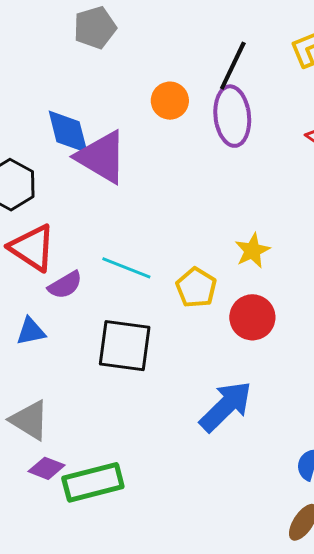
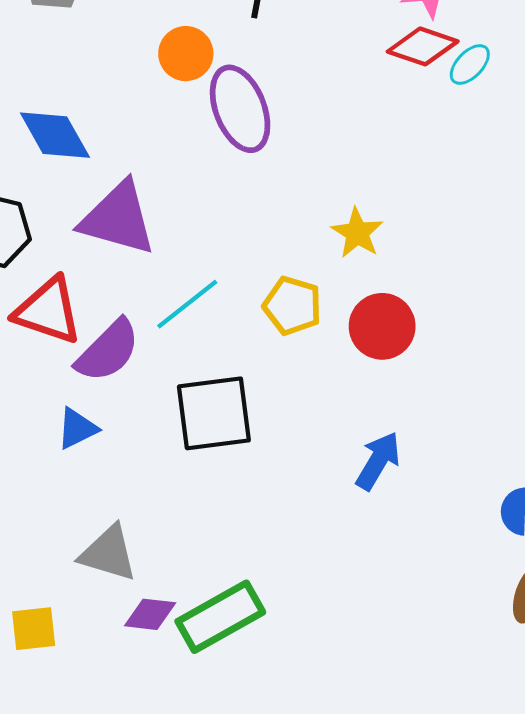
purple ellipse: (232, 116) -> (240, 109), moved
purple triangle: (102, 157) -> (118, 218), moved
cyan line: (126, 268) -> (187, 304), turned -45
purple semicircle: (65, 285) -> (108, 351), size x1.4
blue arrow: (226, 406) -> (378, 461), size x0.7

